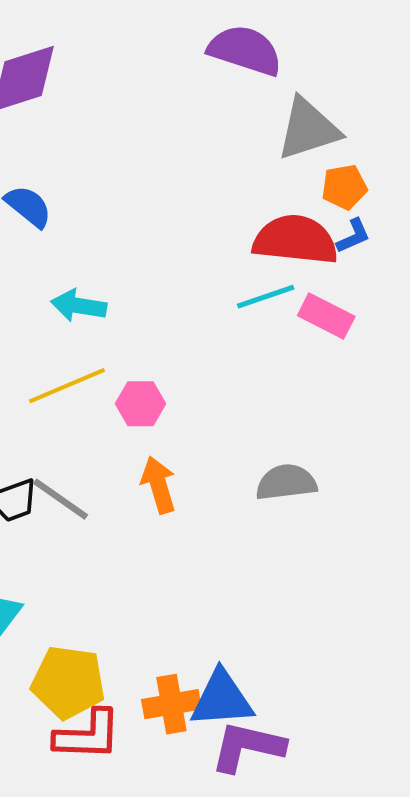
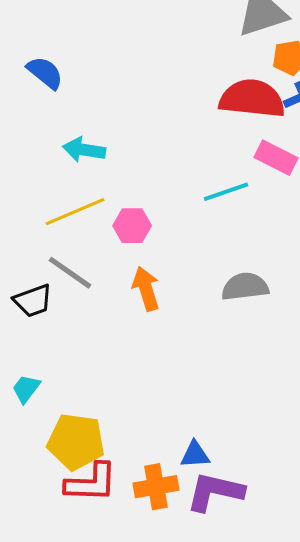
cyan line: (266, 297) -> (226, 192), moved
gray line: (61, 499) -> (70, 273), moved
blue triangle: (222, 699) -> (195, 455), size x0.6
orange cross: (171, 704) -> (156, 487), moved

